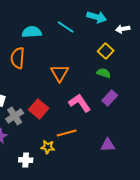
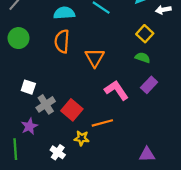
orange semicircle: (18, 58) -> (62, 41), moved
red square: (39, 109) -> (72, 110), moved
purple triangle: (108, 145) -> (147, 154), moved
white cross: (26, 160) -> (58, 152), turned 32

